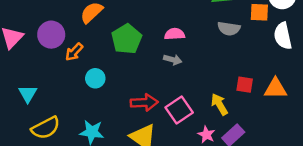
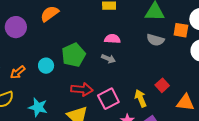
green pentagon: (127, 39) -> (74, 55), moved
orange arrow: (74, 52) -> (18, 72), moved
red square: (245, 85) -> (162, 85), turned 32
orange triangle: (275, 89) -> (185, 102), moved

